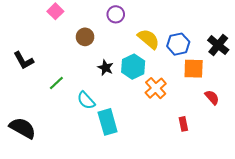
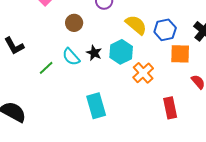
cyan semicircle: (86, 100) -> (71, 57), moved
red rectangle: (183, 124) -> (170, 108), size x1.5

